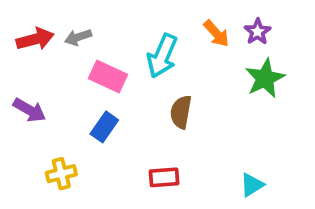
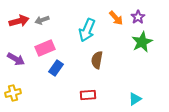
pink rectangle: (108, 76) -> (45, 48), moved, turned -48
yellow cross: (61, 174) -> (13, 93), moved

